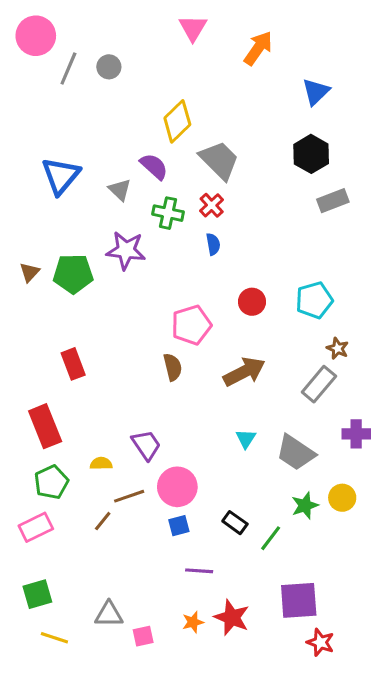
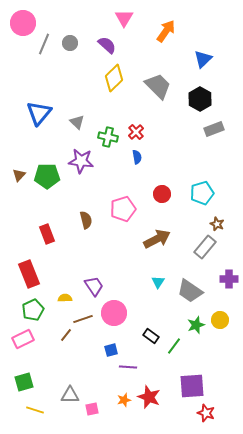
gray trapezoid: (219, 160) -> (158, 86), moved
purple semicircle: (154, 166) -> (107, 45), moved
brown semicircle: (173, 367) -> (86, 220), moved
blue square: (179, 526) -> (111, 350), moved

